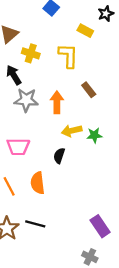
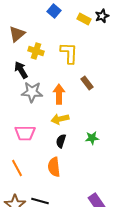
yellow rectangle: (85, 31) -> (84, 19), moved
yellow arrow: (72, 131) -> (60, 119), moved
green star: (94, 135) -> (92, 138), moved
orange semicircle: (38, 183) -> (54, 167), moved

